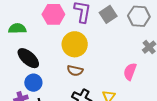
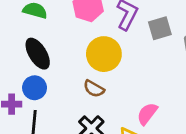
pink semicircle: (130, 72) -> (147, 114), moved

